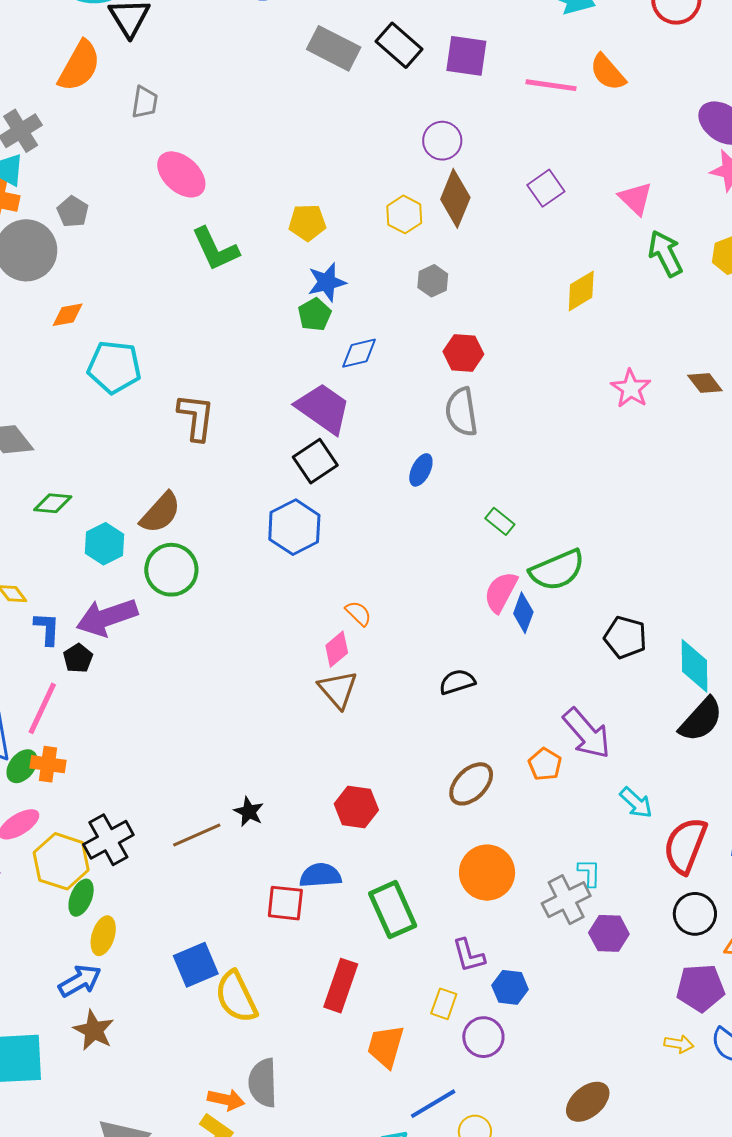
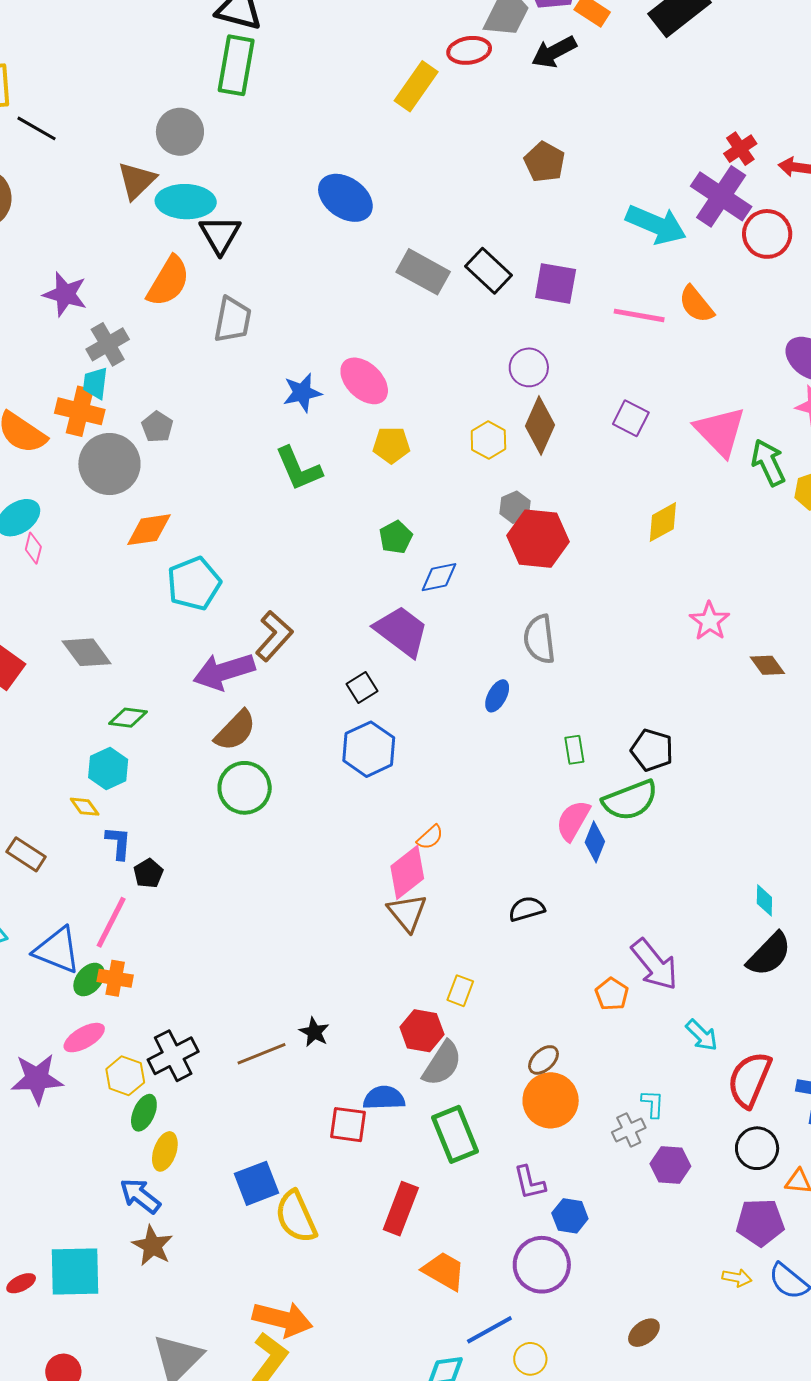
gray trapezoid: (145, 102) -> (233, 320), size x1.4
pink ellipse: (181, 174) -> (364, 381), moved
purple square: (546, 188) -> (631, 418), turned -30
pink triangle: (636, 198) -> (720, 431), size x1.5
green arrow: (665, 253) -> (768, 463), moved
blue star: (327, 282) -> (302, 393), moved
orange diamond: (68, 315) -> (149, 530), size x1.4
red hexagon: (463, 353) -> (538, 539), moved, size x1.5
cyan pentagon: (114, 367) -> (194, 584), turned -30
brown diamond: (705, 383) -> (767, 665), moved
brown L-shape: (196, 417) -> (274, 636), turned 33
black square: (315, 461) -> (362, 688), moved, size x0.7
green rectangle: (500, 521) -> (574, 750), turned 40
cyan hexagon: (105, 544) -> (108, 769), moved
orange semicircle: (358, 613) -> (430, 837), turned 92
purple arrow: (107, 617) -> (224, 671), moved
black pentagon: (625, 637) -> (652, 750), moved
pink diamond: (337, 649) -> (407, 872), size x1.5
cyan diamond: (695, 666) -> (764, 900), size x0.6
brown ellipse: (471, 784) -> (543, 1060), moved, size x0.7
yellow hexagon: (61, 861) -> (125, 1076), size x0.7
gray cross: (566, 900) -> (629, 1130), size x0.7
blue arrow: (80, 981) -> (140, 1196), turned -114
yellow rectangle: (444, 1004) -> (460, 991), moved
purple circle: (483, 1037) -> (542, 1265), size x1.4
orange trapezoid: (386, 1046) -> (444, 1271), turned 102
gray semicircle: (263, 1083) -> (442, 1064), moved, turned -147
orange arrow: (226, 1100) -> (283, 1319), size x1.6
brown ellipse: (588, 1102) -> (644, 1333), size x0.7

